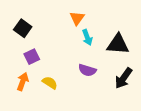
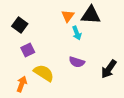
black triangle: (118, 44) -> (91, 15), moved
orange arrow: (23, 82) -> (22, 84), moved
yellow semicircle: (50, 83) -> (44, 73), size x1.5

